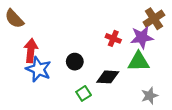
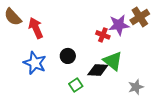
purple star: (142, 37) -> (119, 25), moved
red arrow: (31, 51) -> (36, 28), moved, turned -30
green triangle: (139, 62) -> (113, 61), moved, turned 40

